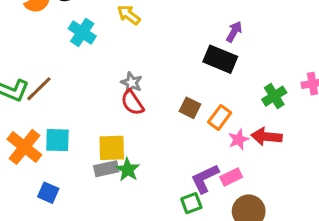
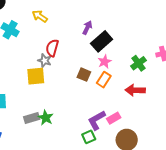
purple arrow: (234, 32) -> (87, 28), moved
black rectangle: (220, 59) -> (102, 41), turned -60
red semicircle: (132, 103) -> (52, 48), moved, turned 54
pink star: (239, 140) -> (105, 62), moved
yellow square: (112, 148) -> (36, 76), moved

